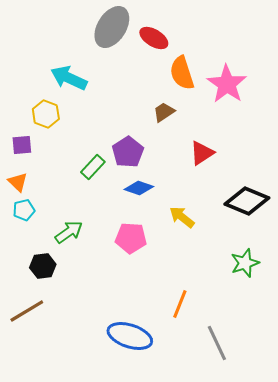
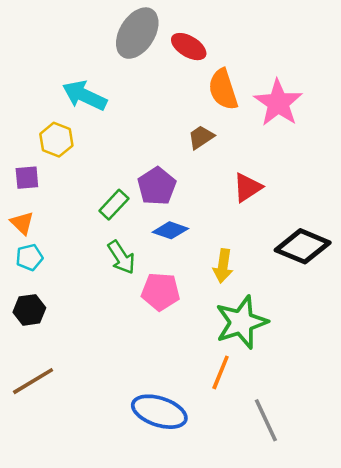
yellow arrow: (182, 217) -> (223, 266), turned -120
green arrow: (69, 232) -> (121, 257), moved, turned 92
green star: (245, 263) -> (241, 322), moved, size x1.5
black hexagon: (43, 266) -> (29, 310), moved

